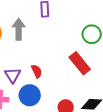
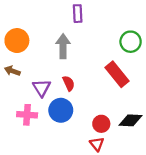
gray arrow: (19, 29) -> (63, 46), moved

